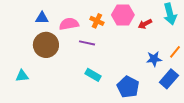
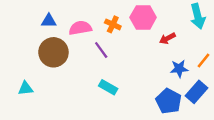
red arrow: (145, 24) -> (167, 38), moved
purple line: (87, 43) -> (101, 50), turned 42
blue pentagon: (128, 87) -> (169, 101), moved

